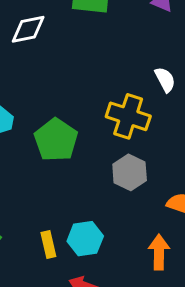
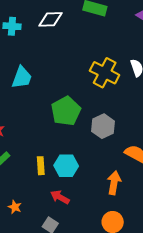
yellow cross: (128, 116) -> (105, 73), moved
green pentagon: (56, 140) -> (66, 111), moved

